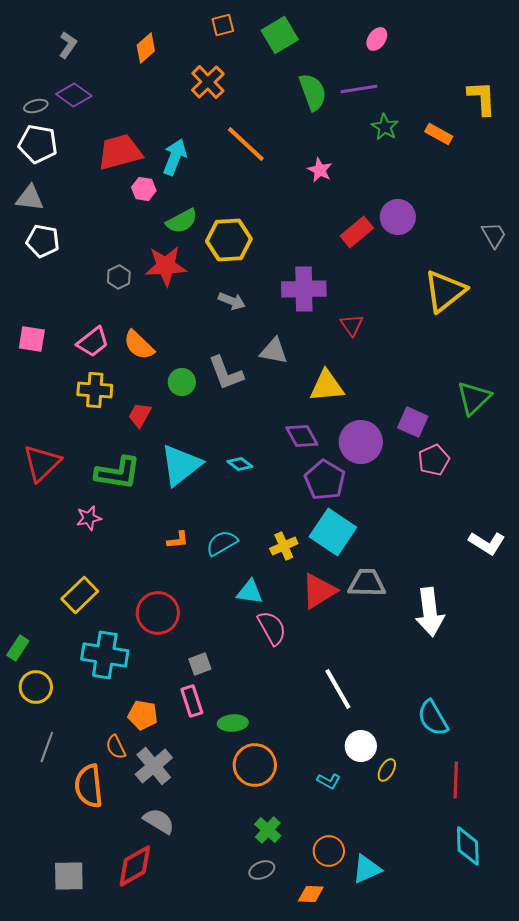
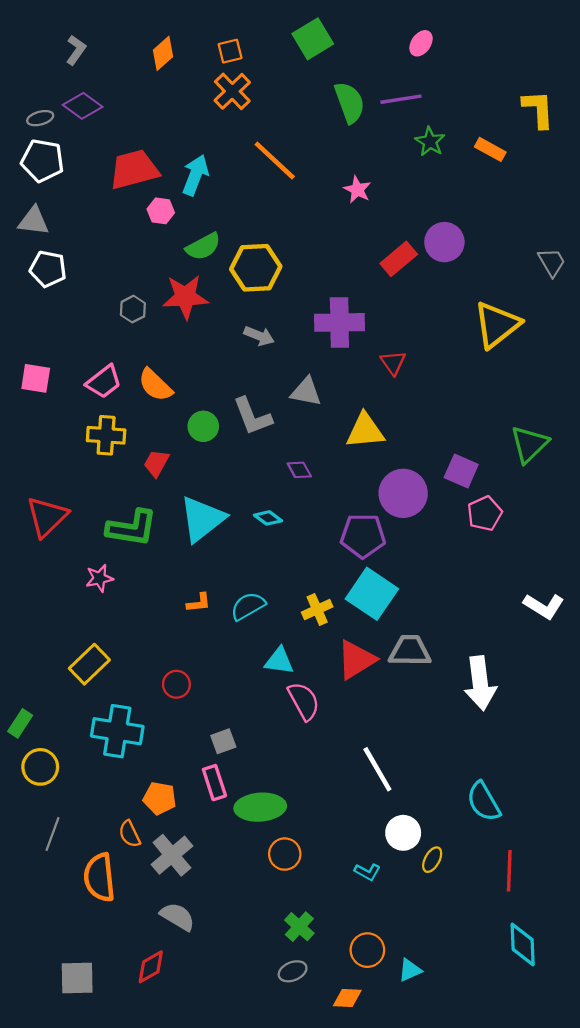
orange square: (223, 25) -> (230, 51), moved
purple diamond: (302, 436) -> (299, 470), moved, size x0.7
purple pentagon: (325, 480) -> (363, 536), turned -30
red circle: (158, 613) -> (176, 684), size x0.6
green ellipse: (233, 723) -> (260, 807), size x1.5
orange circle: (255, 765) -> (285, 854), size x0.7
red diamond: (135, 866) -> (151, 967), size x0.7
cyan triangle: (367, 869) -> (410, 970), size x0.7

